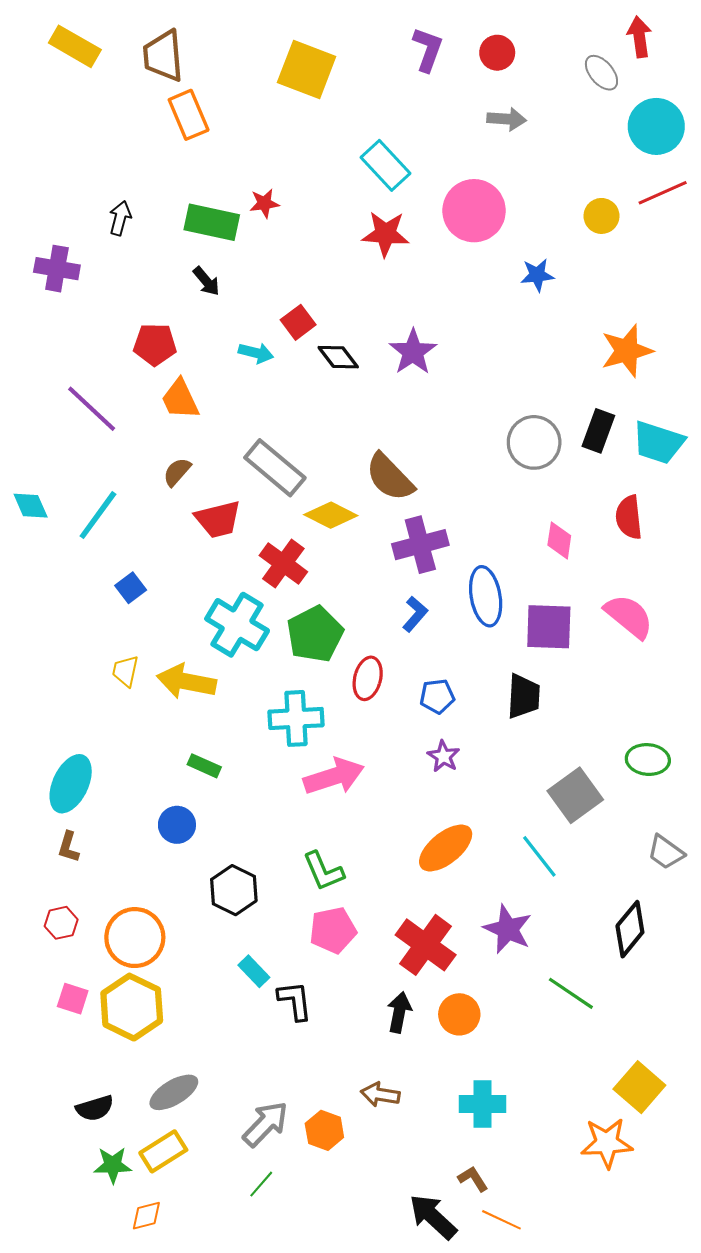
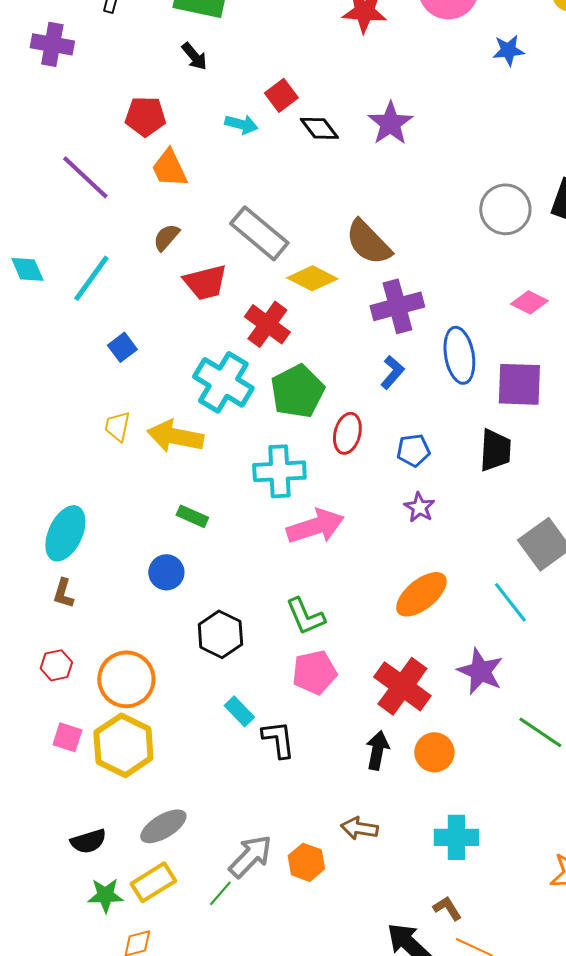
pink diamond: (559, 540) -> (529, 302), turned -72
green line: (261, 1184) -> (220, 893), moved

